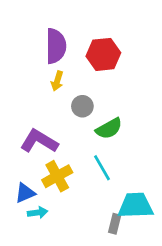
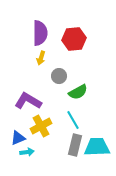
gray rectangle: (115, 224) -> (75, 145), moved, size x1.5

